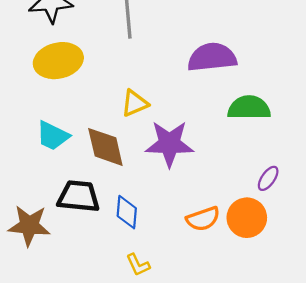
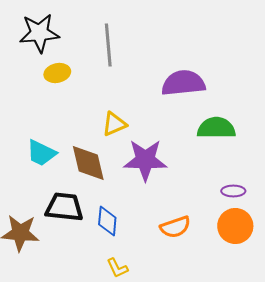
yellow ellipse: (58, 61) -> (57, 73), moved, size x0.6
purple ellipse: (268, 178) -> (233, 191), turned 55
orange circle: (247, 218) -> (235, 226), moved

